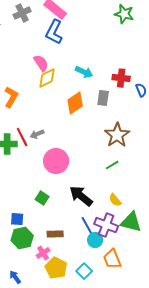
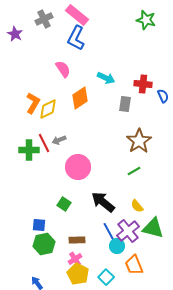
yellow diamond: (47, 78) -> (48, 109), moved
orange diamond: (75, 103) -> (80, 98), moved
purple cross: (106, 225) -> (128, 231), turned 30
pink cross: (43, 253) -> (75, 259), moved

